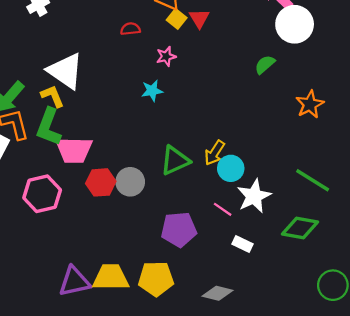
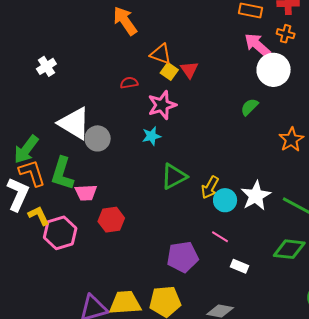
pink star: (166, 56) -> (162, 105), size x1.6
yellow L-shape: (52, 96) -> (39, 216), moved
pink trapezoid: (74, 150) -> (86, 193), size x0.7
green triangle: (175, 160) -> (174, 176), moved
gray circle: (130, 182) -> (98, 138), moved
white star: (254, 196) -> (256, 196), moved

